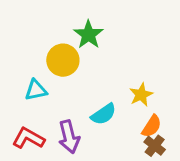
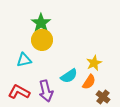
green star: (88, 35) -> (41, 23), moved
orange semicircle: (152, 126) -> (89, 82), moved

